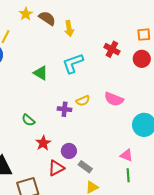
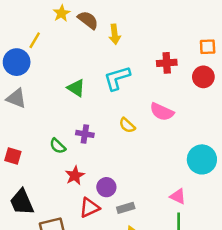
red cross: (112, 49) -> (167, 63), turned -35
pink semicircle: (114, 99) -> (162, 112), moved
yellow semicircle: (83, 101) -> (127, 125), turned 64
purple cross: (65, 109) -> (85, 134), moved
gray rectangle: (85, 167) -> (126, 208), turned -56

